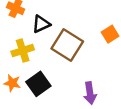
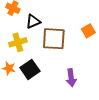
brown square: (67, 45) -> (54, 39), turned -30

